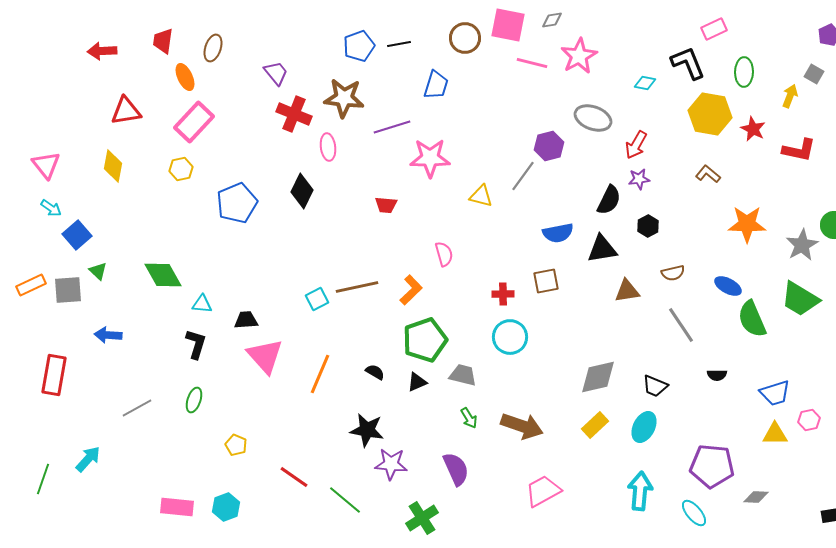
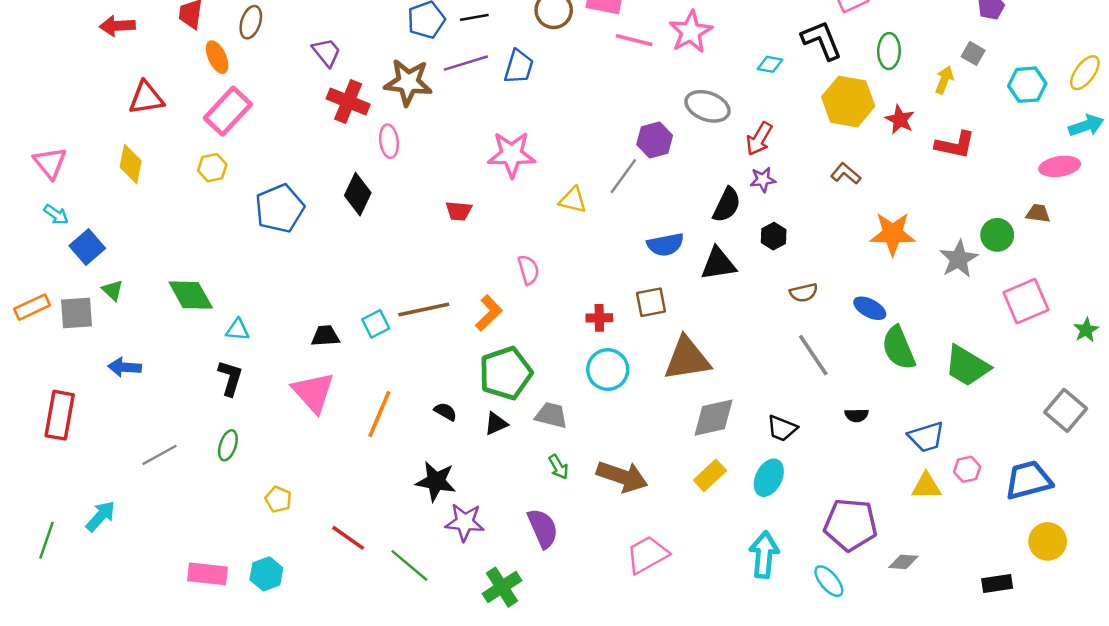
purple line: (392, 127) -> (466, 63), moved
brown triangle: (627, 291) -> (687, 359), moved, size x1.6
green trapezoid: (800, 299) -> (967, 366), moved
black trapezoid: (246, 320) -> (325, 336), moved

